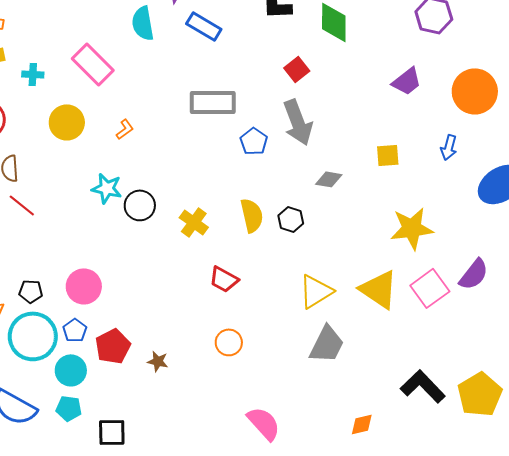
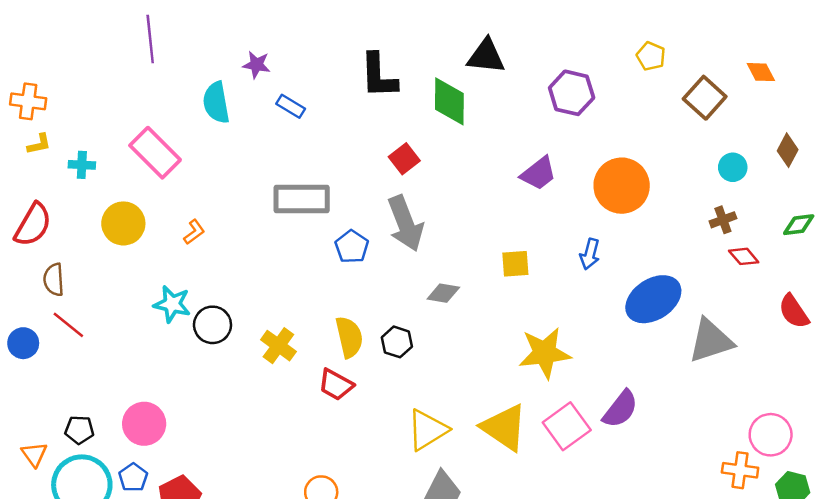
blue rectangle: (204, 26) -> (291, 106), size x0.7
red trapezoid: (224, 279) -> (336, 385), moved

